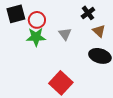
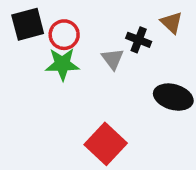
black cross: (88, 13) -> (139, 40), moved, turned -32
brown triangle: (99, 31) -> (172, 23), moved

